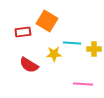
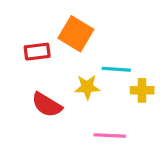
yellow cross: (94, 49) -> (142, 90), moved
pink line: (83, 84) -> (110, 136), moved

